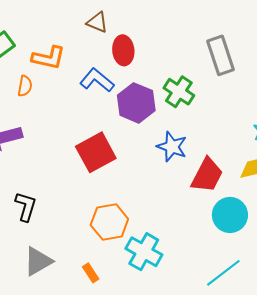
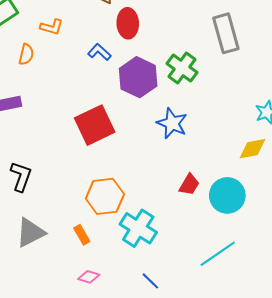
orange L-shape: (49, 58) -> (52, 27), size x0.7
blue L-shape: (97, 80) -> (99, 52), size x0.7
red trapezoid: (207, 175) -> (189, 185), moved, size x0.6
orange rectangle: (91, 273) -> (82, 235), moved

